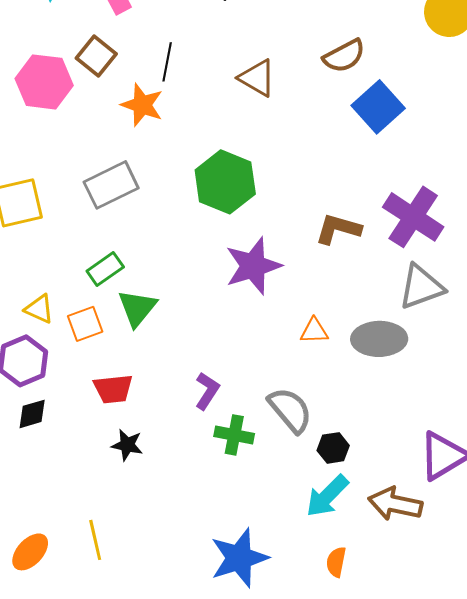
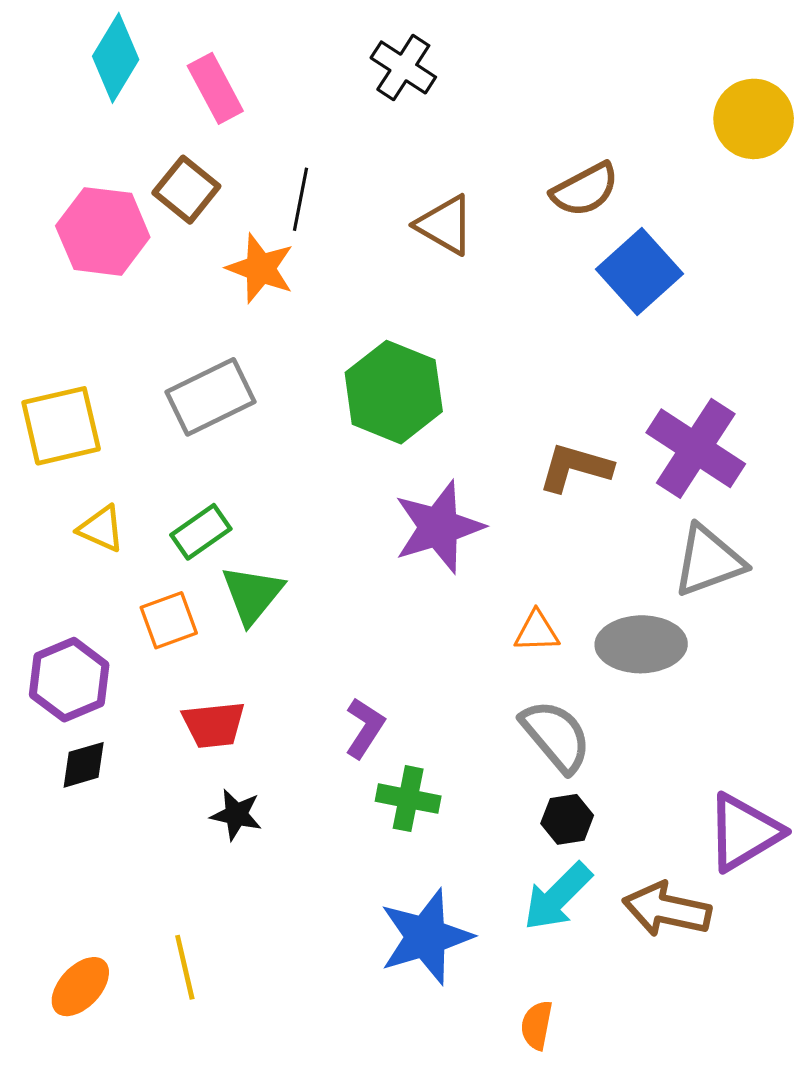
yellow triangle: (39, 309) -> (101, 529), moved
gray semicircle: (290, 410) -> (556, 736), moved
blue star: (239, 558) -> (426, 937), moved
orange semicircle: (336, 562) -> (537, 1025), moved

